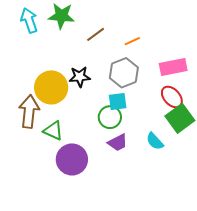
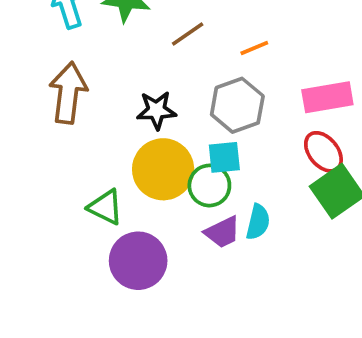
yellow circle: (51, 87) -> (163, 169), moved
brown arrow: (29, 111) -> (68, 93), moved
cyan semicircle: (155, 141) -> (258, 222), moved, turned -126

